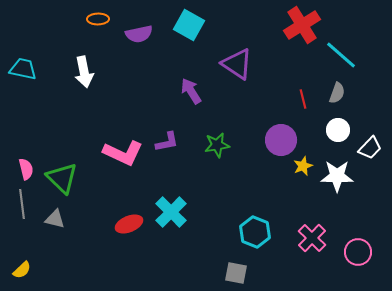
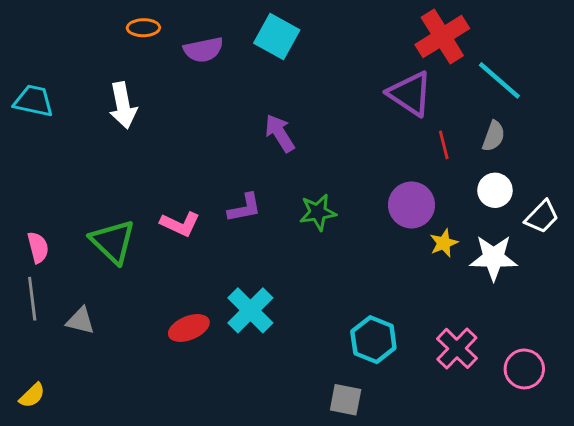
purple triangle: (237, 64) -> (410, 94), moved
pink L-shape: (123, 153) -> (180, 224), size x0.7
green triangle: (62, 178) -> (113, 242), moved

